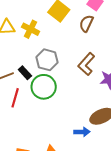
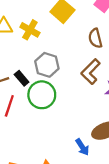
brown semicircle: (86, 23) -> (95, 38), moved, turned -42
blue arrow: (82, 132) -> (82, 147), turned 56

